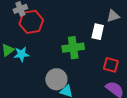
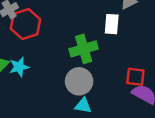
red square: (111, 65) -> (135, 77), moved
gray circle: (56, 79) -> (79, 81), moved

